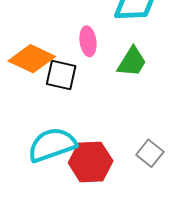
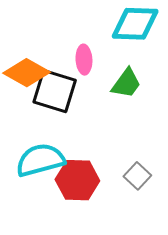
black square: (61, 75) -> (55, 91), size x1.4

